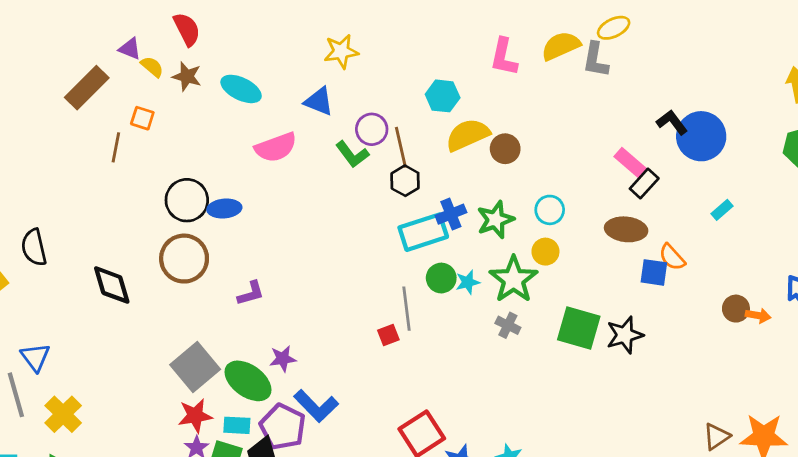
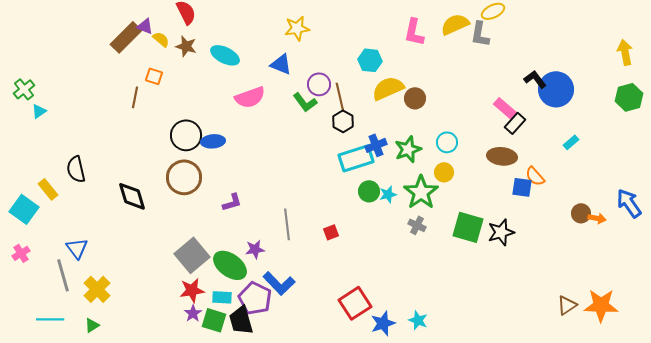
brown rectangle: (87, 88) -> (126, 37), moved
gray line: (406, 309) -> (287, 224), moved

